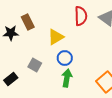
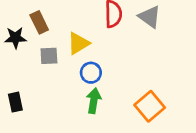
gray square: (35, 65) -> (49, 56), moved, turned -32
black rectangle: (11, 79) -> (15, 102), turned -64

